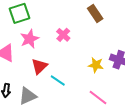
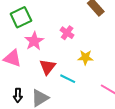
yellow star: (96, 65) -> (85, 57), moved

